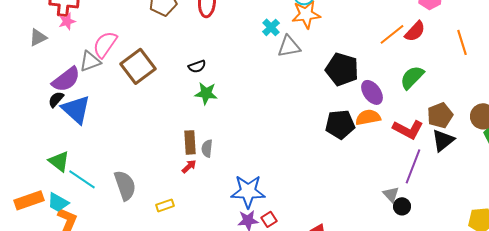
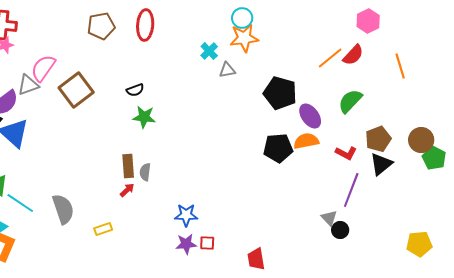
gray triangle: (289, 46) -> (227, 70), size x0.7
red L-shape: (408, 129) -> (346, 153), size x0.7
blue star: (248, 191) -> (186, 215), size x0.7
red square: (269, 219) -> (207, 243), turned 35

